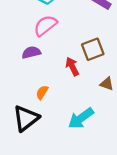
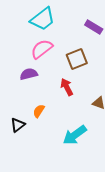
brown square: (93, 49) -> (77, 59), moved
black triangle: (26, 118) -> (18, 125), moved, size x0.6

